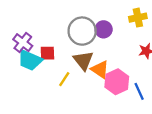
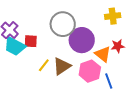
purple circle: (104, 29) -> (82, 40), moved, size x1.6
brown triangle: (83, 60) -> (62, 66), moved, turned 30
orange triangle: (100, 69) -> (103, 54), moved

